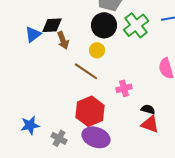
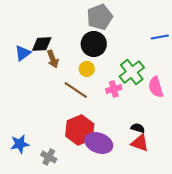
green cross: (136, 25) -> (132, 72), moved
pink cross: (124, 88) -> (114, 89), moved
purple ellipse: (96, 137) -> (99, 143), moved

